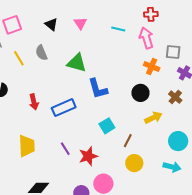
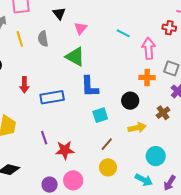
red cross: (151, 14) -> (169, 28), moved
pink triangle: (80, 23) -> (81, 28), moved
orange cross: (152, 67) -> (147, 77), turned -35
cyan square: (107, 126) -> (100, 115), moved

